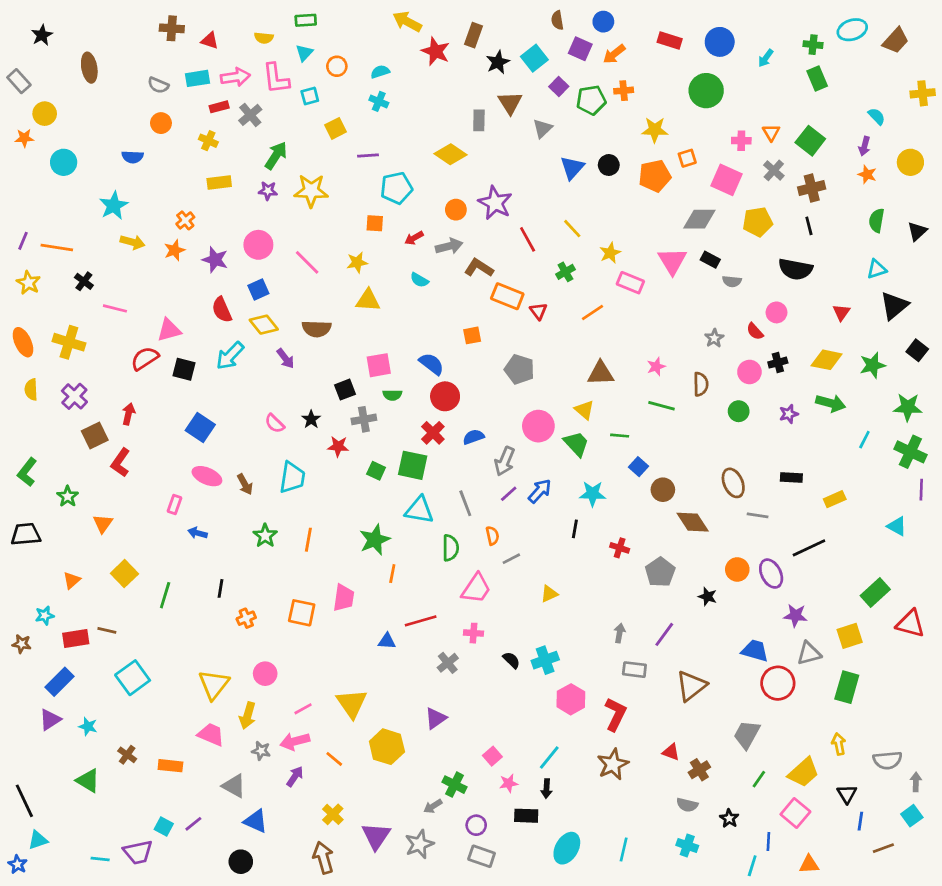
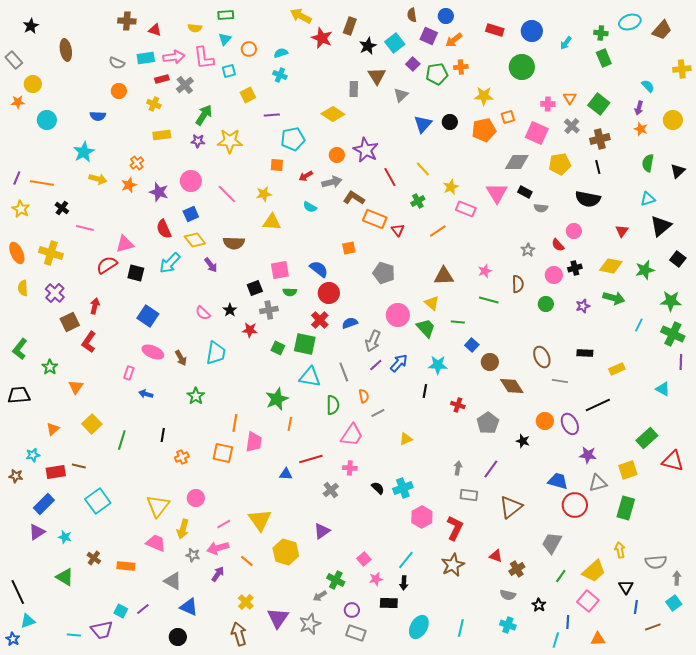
orange line: (308, 540) -> (235, 423), moved

